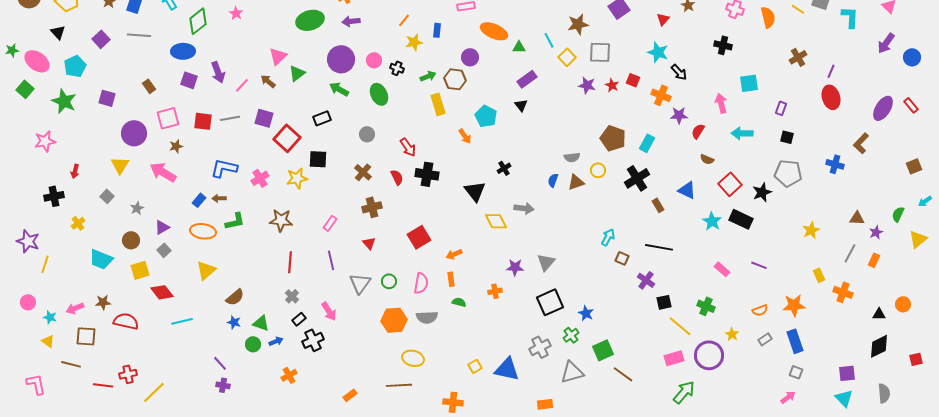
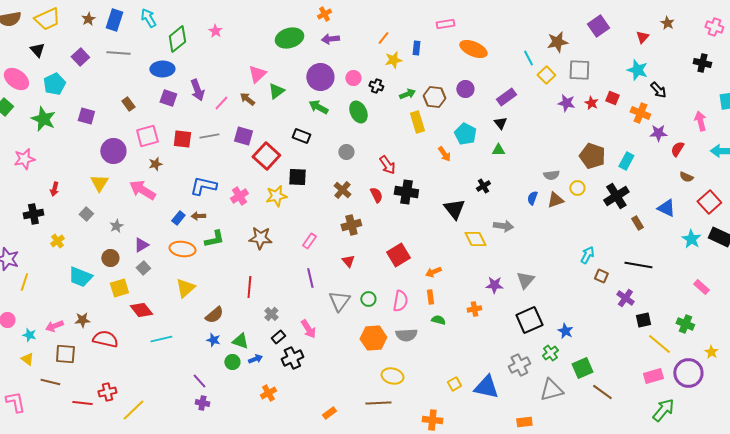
green triangle: (519, 47) -> (498, 150), moved
purple circle: (470, 57) -> (465, 89), moved
black rectangle: (322, 118) -> (301, 136), turned 42
red line: (290, 262) -> (249, 287), moved

